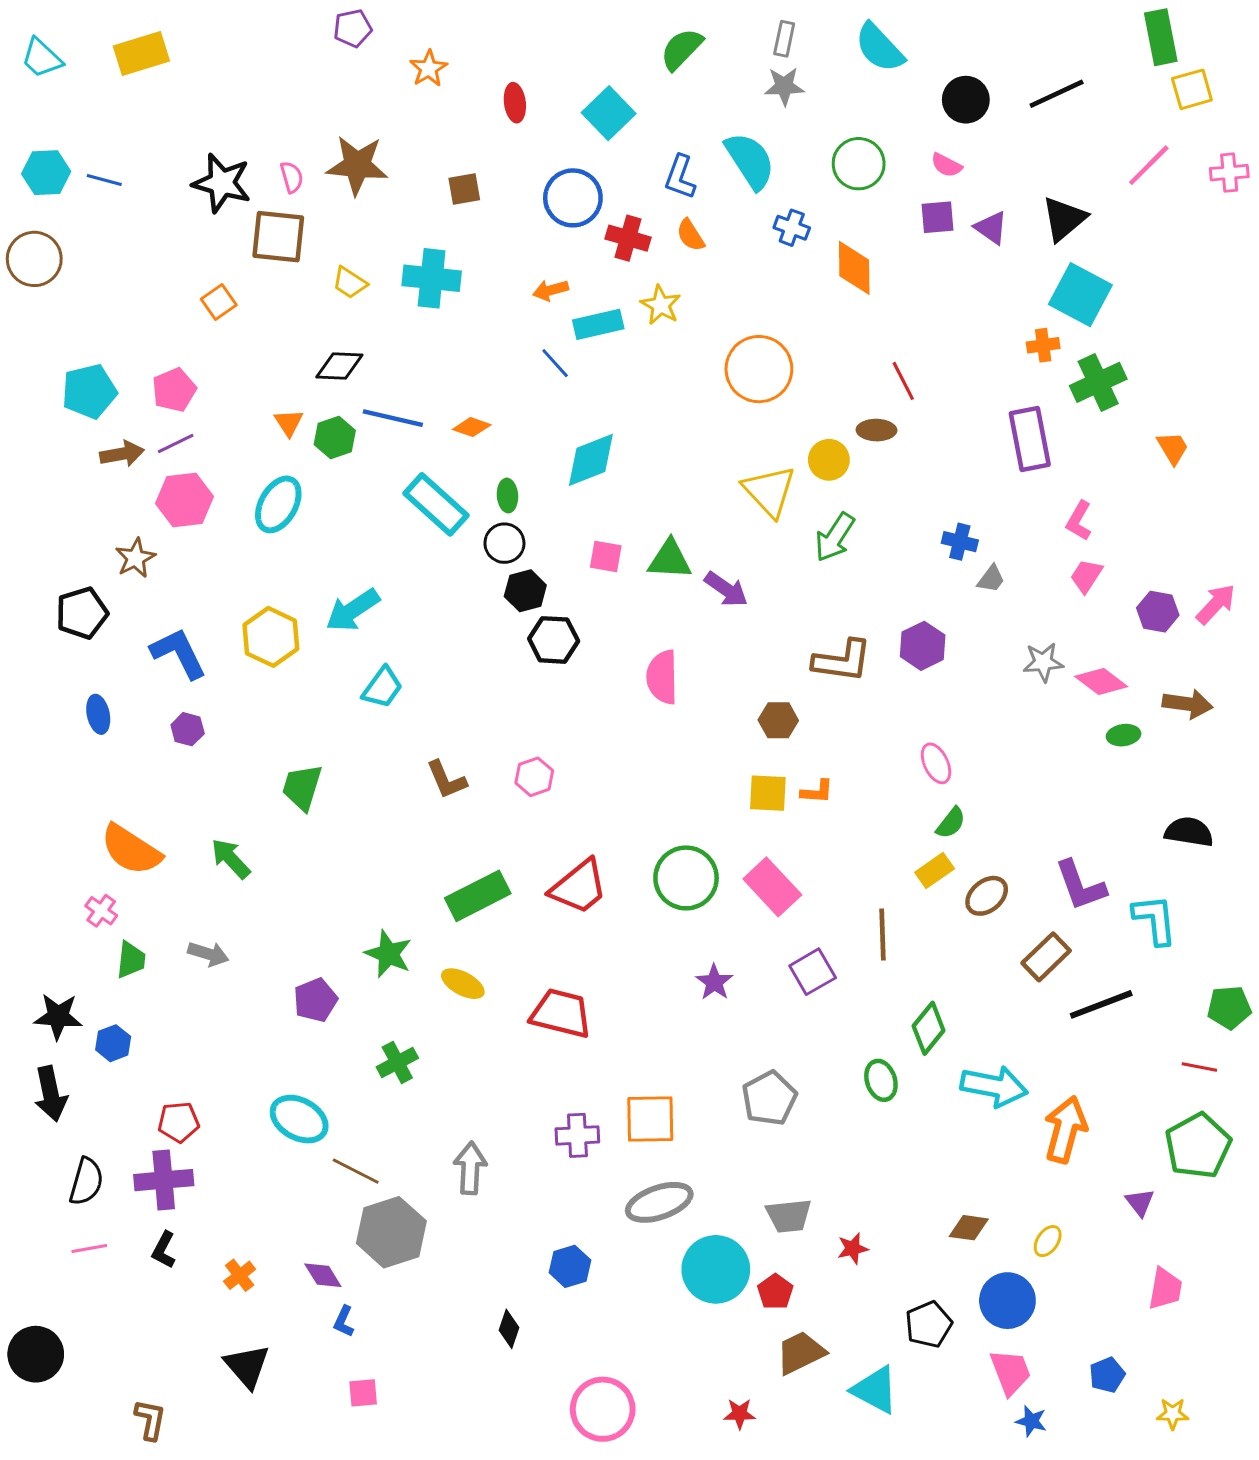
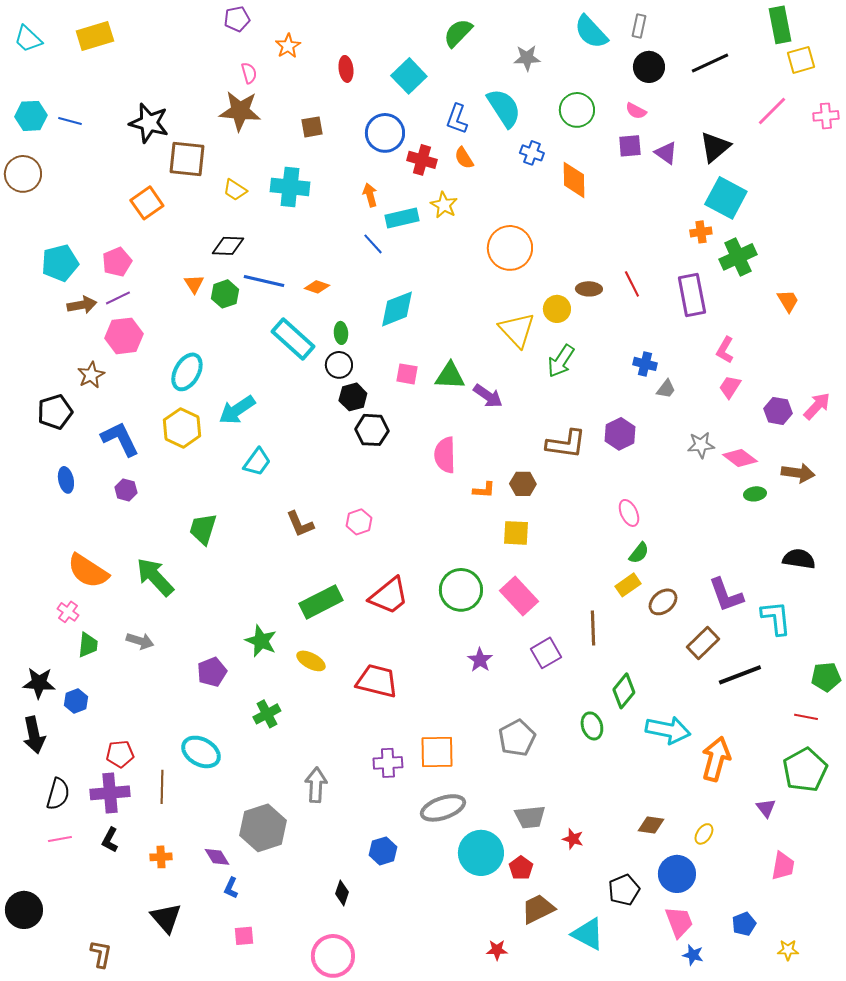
gray rectangle: (784, 39) -> (639, 26), moved
pink semicircle: (292, 177) -> (249, 73), moved
orange arrow: (551, 290) -> (370, 195), turned 90
orange square: (219, 302) -> (147, 203), size x1.4
red line: (903, 381) -> (632, 284), moved
cyan ellipse: (278, 504) -> (187, 372), moved
orange L-shape: (817, 792) -> (484, 490), moved
green arrow: (231, 859) -> (155, 577), size x1.4
brown line: (356, 1171) -> (162, 787), moved, turned 64
red star: (853, 1249) -> (573, 839), turned 30
orange cross: (240, 1275) -> (161, 857), turned 35
pink circle: (603, 1409) -> (333, 956), moved

